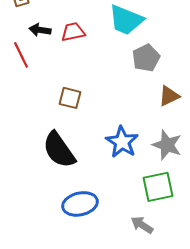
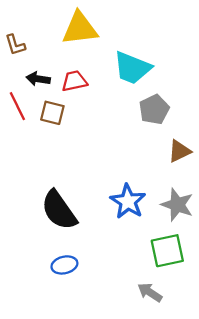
brown square: (70, 98) -> (52, 113), moved
blue ellipse: (80, 204) -> (64, 265), moved, size x0.7

